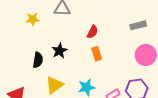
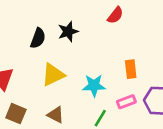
orange rectangle: (97, 54) -> (131, 69), moved

